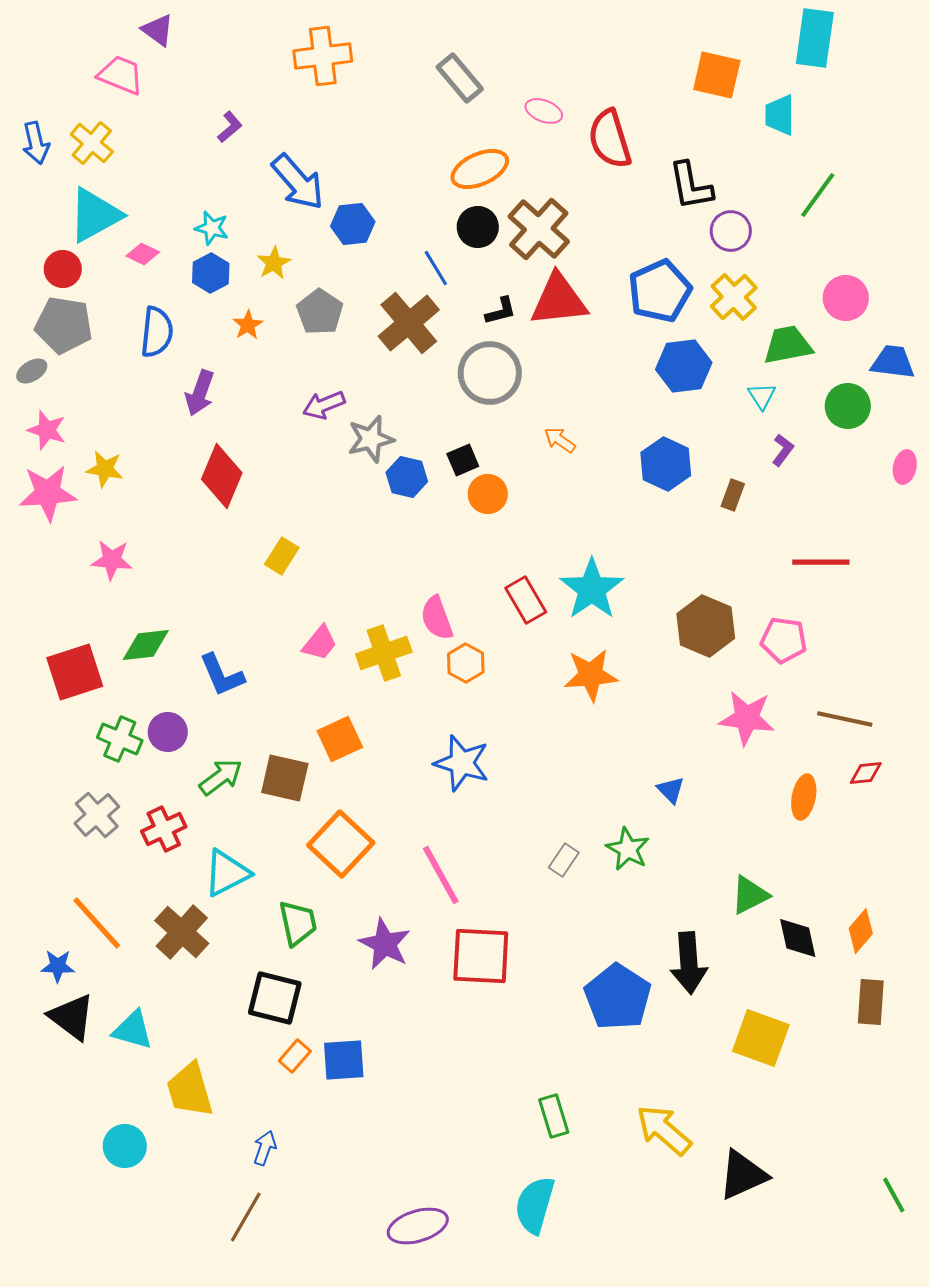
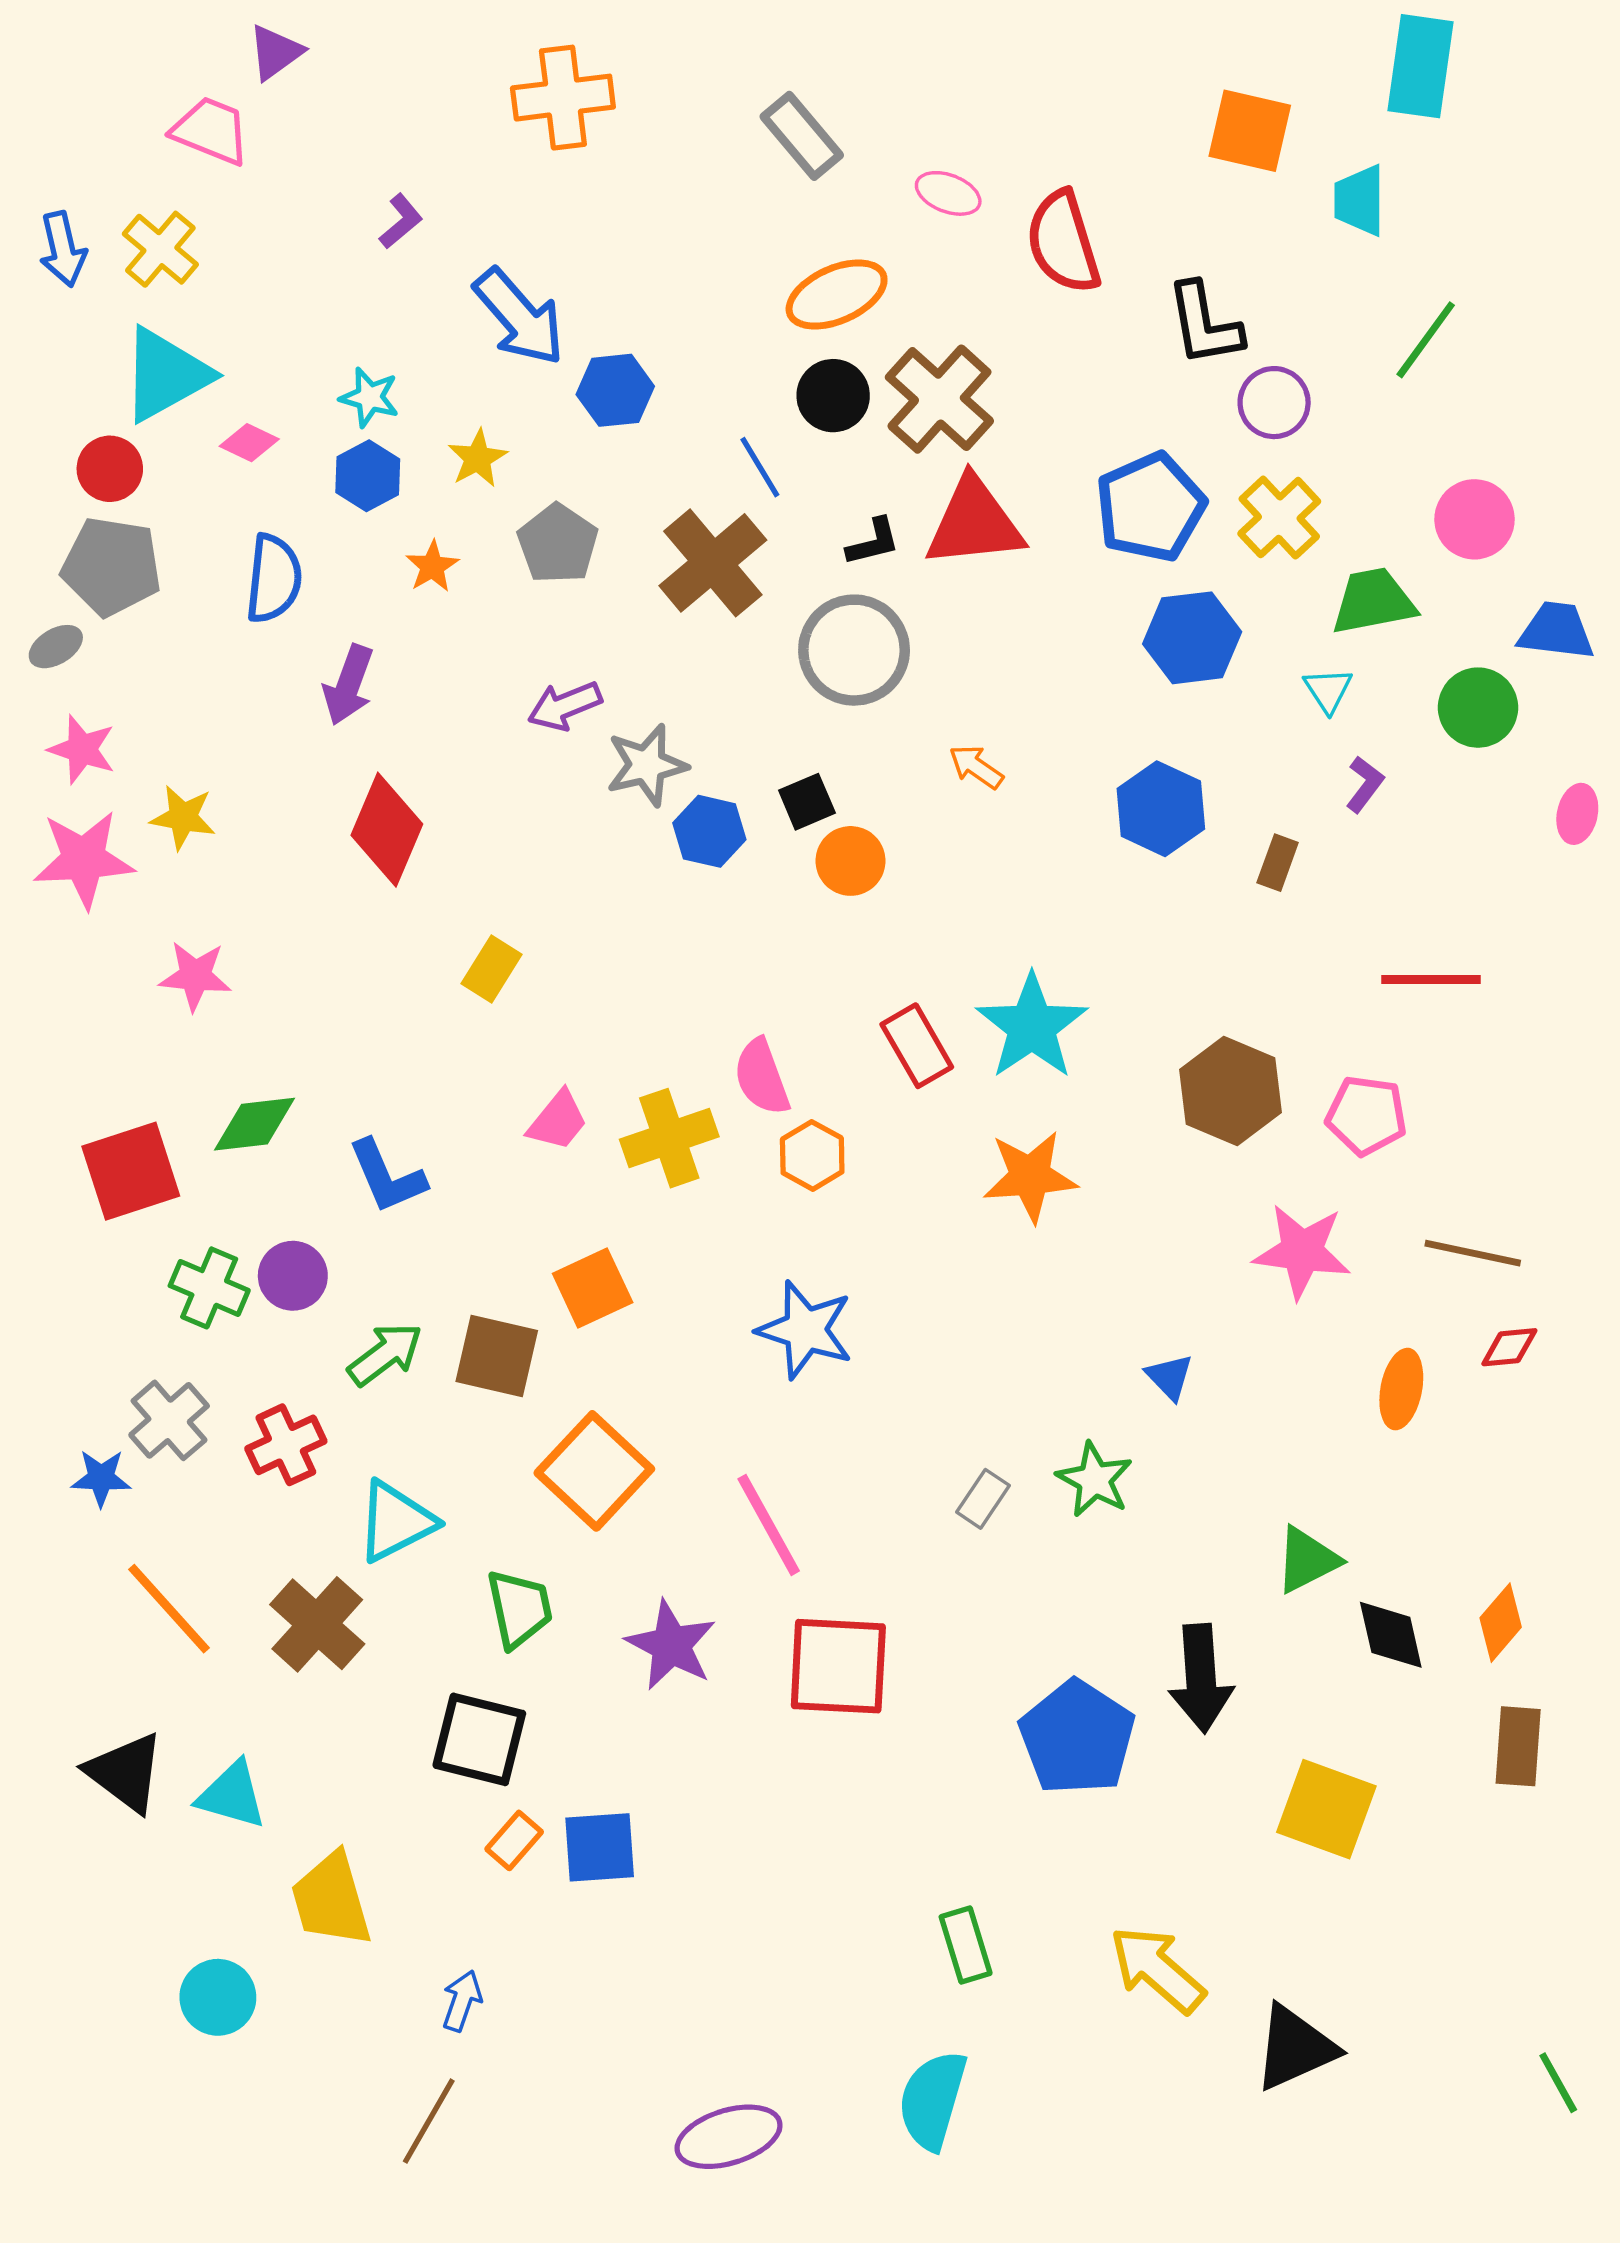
purple triangle: (158, 30) -> (275, 52), turned 48
blue star: (58, 966) -> (101, 1478), moved

